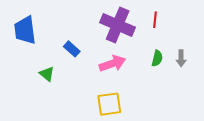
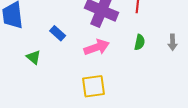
gray arrow: (181, 58) -> (173, 42), moved

